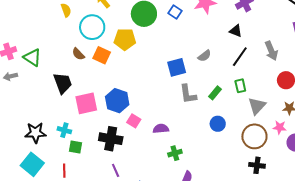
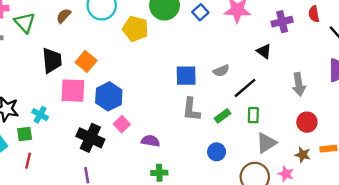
brown semicircle: (78, 54) -> (64, 16), moved, turned 72
orange square: (102, 55) -> (86, 61), moved
black line: (240, 57) -> (245, 88), moved
green square: (75, 147) -> (25, 134), moved, turned -32

